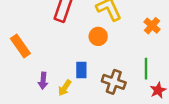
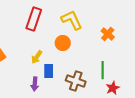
purple arrow: (43, 81) -> (35, 84), moved
yellow arrow: (65, 88) -> (37, 57), moved

